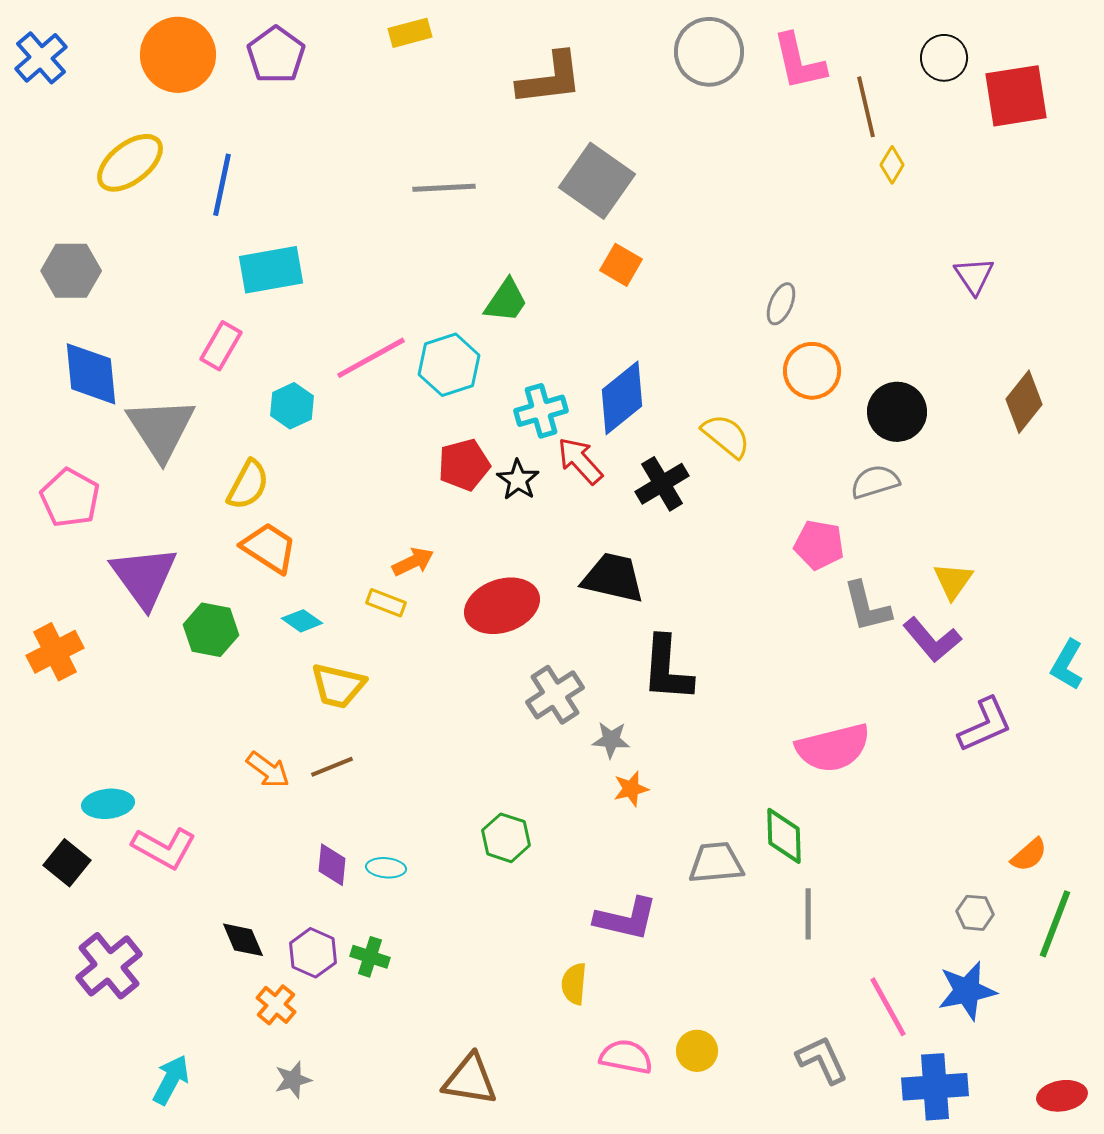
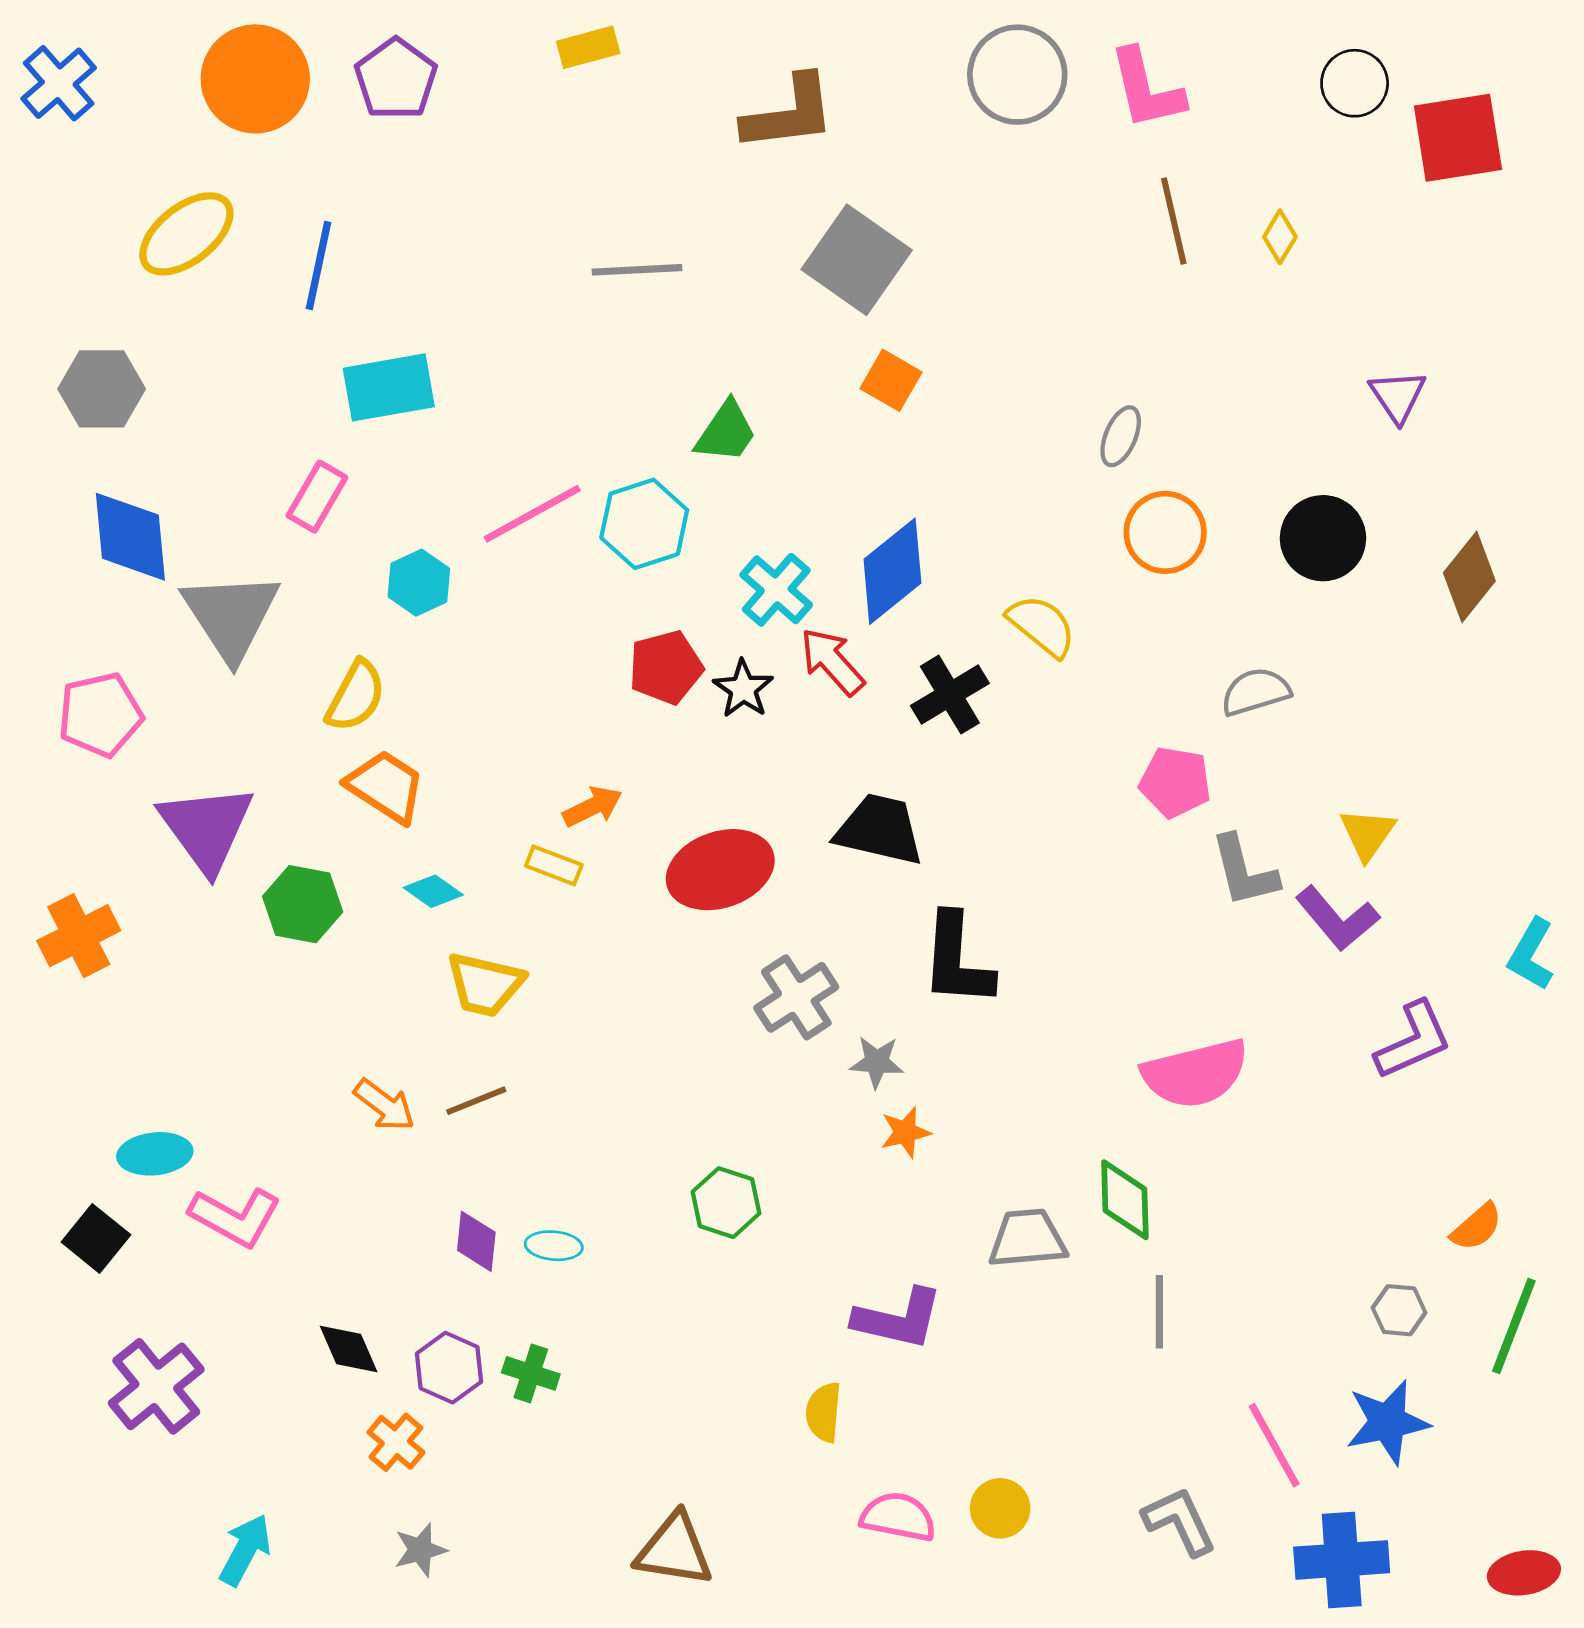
brown line: (866, 107) -> (1174, 221), moved
cyan cross: (541, 411) -> (776, 590), turned -33
black circle: (897, 412) -> (1323, 538), moved
pink pentagon: (70, 498) -> (100, 715), turned 30

